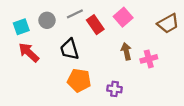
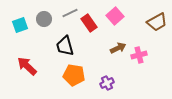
brown arrow: (126, 51) -> (118, 48), turned 77
red arrow: (29, 52) -> (27, 66), moved
purple cross: (115, 89) -> (107, 83), turned -32

